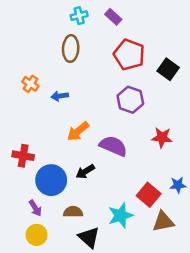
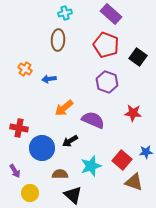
purple rectangle: (113, 17) -> (111, 14), moved, size x1.5
purple arrow: (35, 208) -> (15, 171), moved
cyan star: (121, 215) -> (91, 166), moved
brown triangle: (163, 222) -> (134, 182), turned 30

